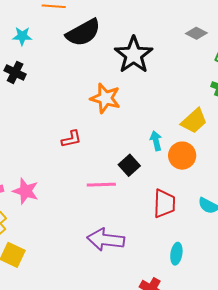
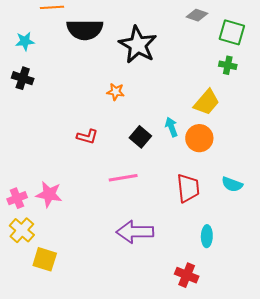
black semicircle: (83, 33) -> (85, 30), turned 36
orange star: (105, 98) -> (116, 92), size x0.6
red L-shape: (71, 139) -> (87, 137), turned 35
black square: (129, 165) -> (140, 137), moved

